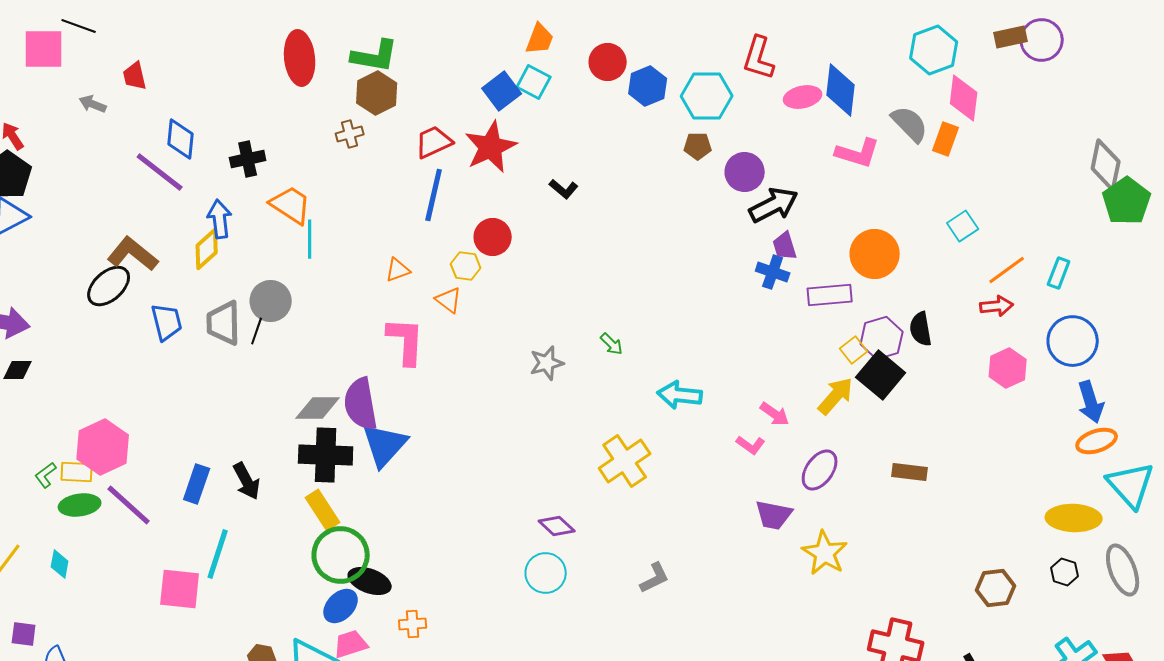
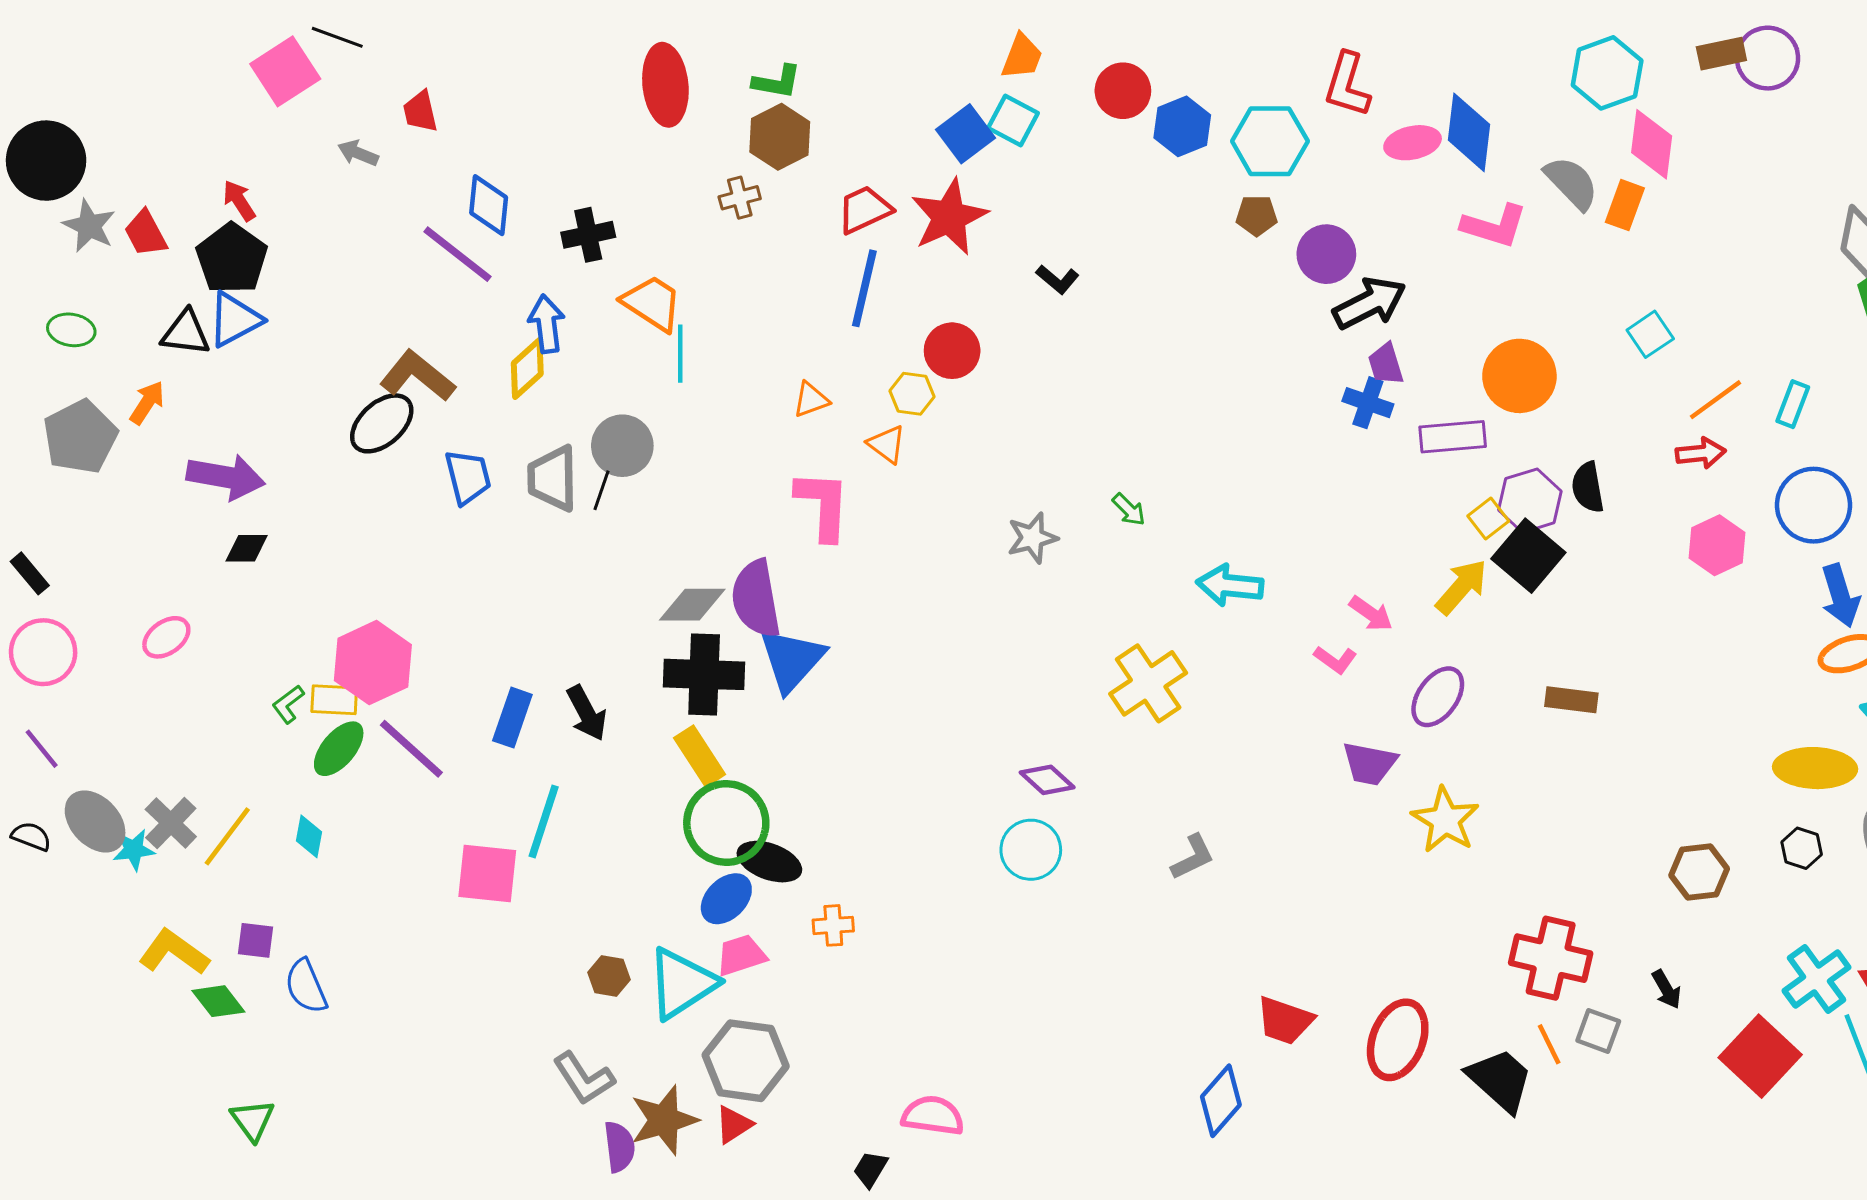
pink square: (44, 49) -> (285, 71), turned -33
green L-shape: (375, 56) -> (777, 82), size x0.7
green ellipse: (80, 505) -> (339, 749), turned -42

